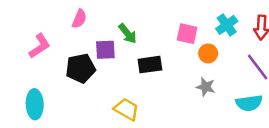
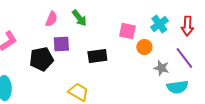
pink semicircle: (79, 19) -> (51, 19), moved
green arrow: (128, 34) -> (79, 18), moved
gray star: (206, 87) -> (161, 68), moved

